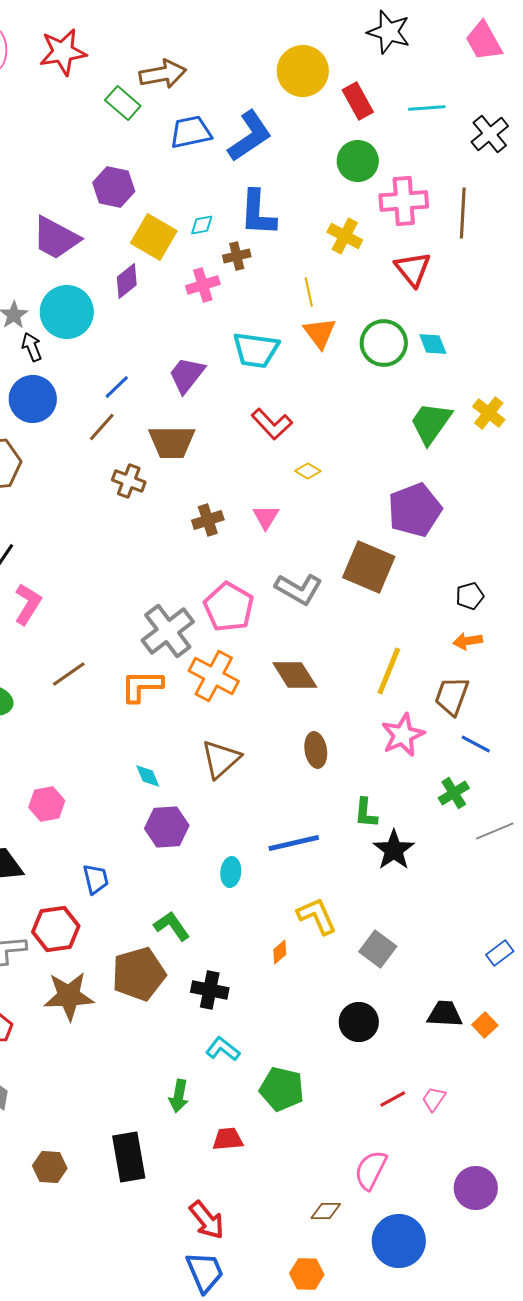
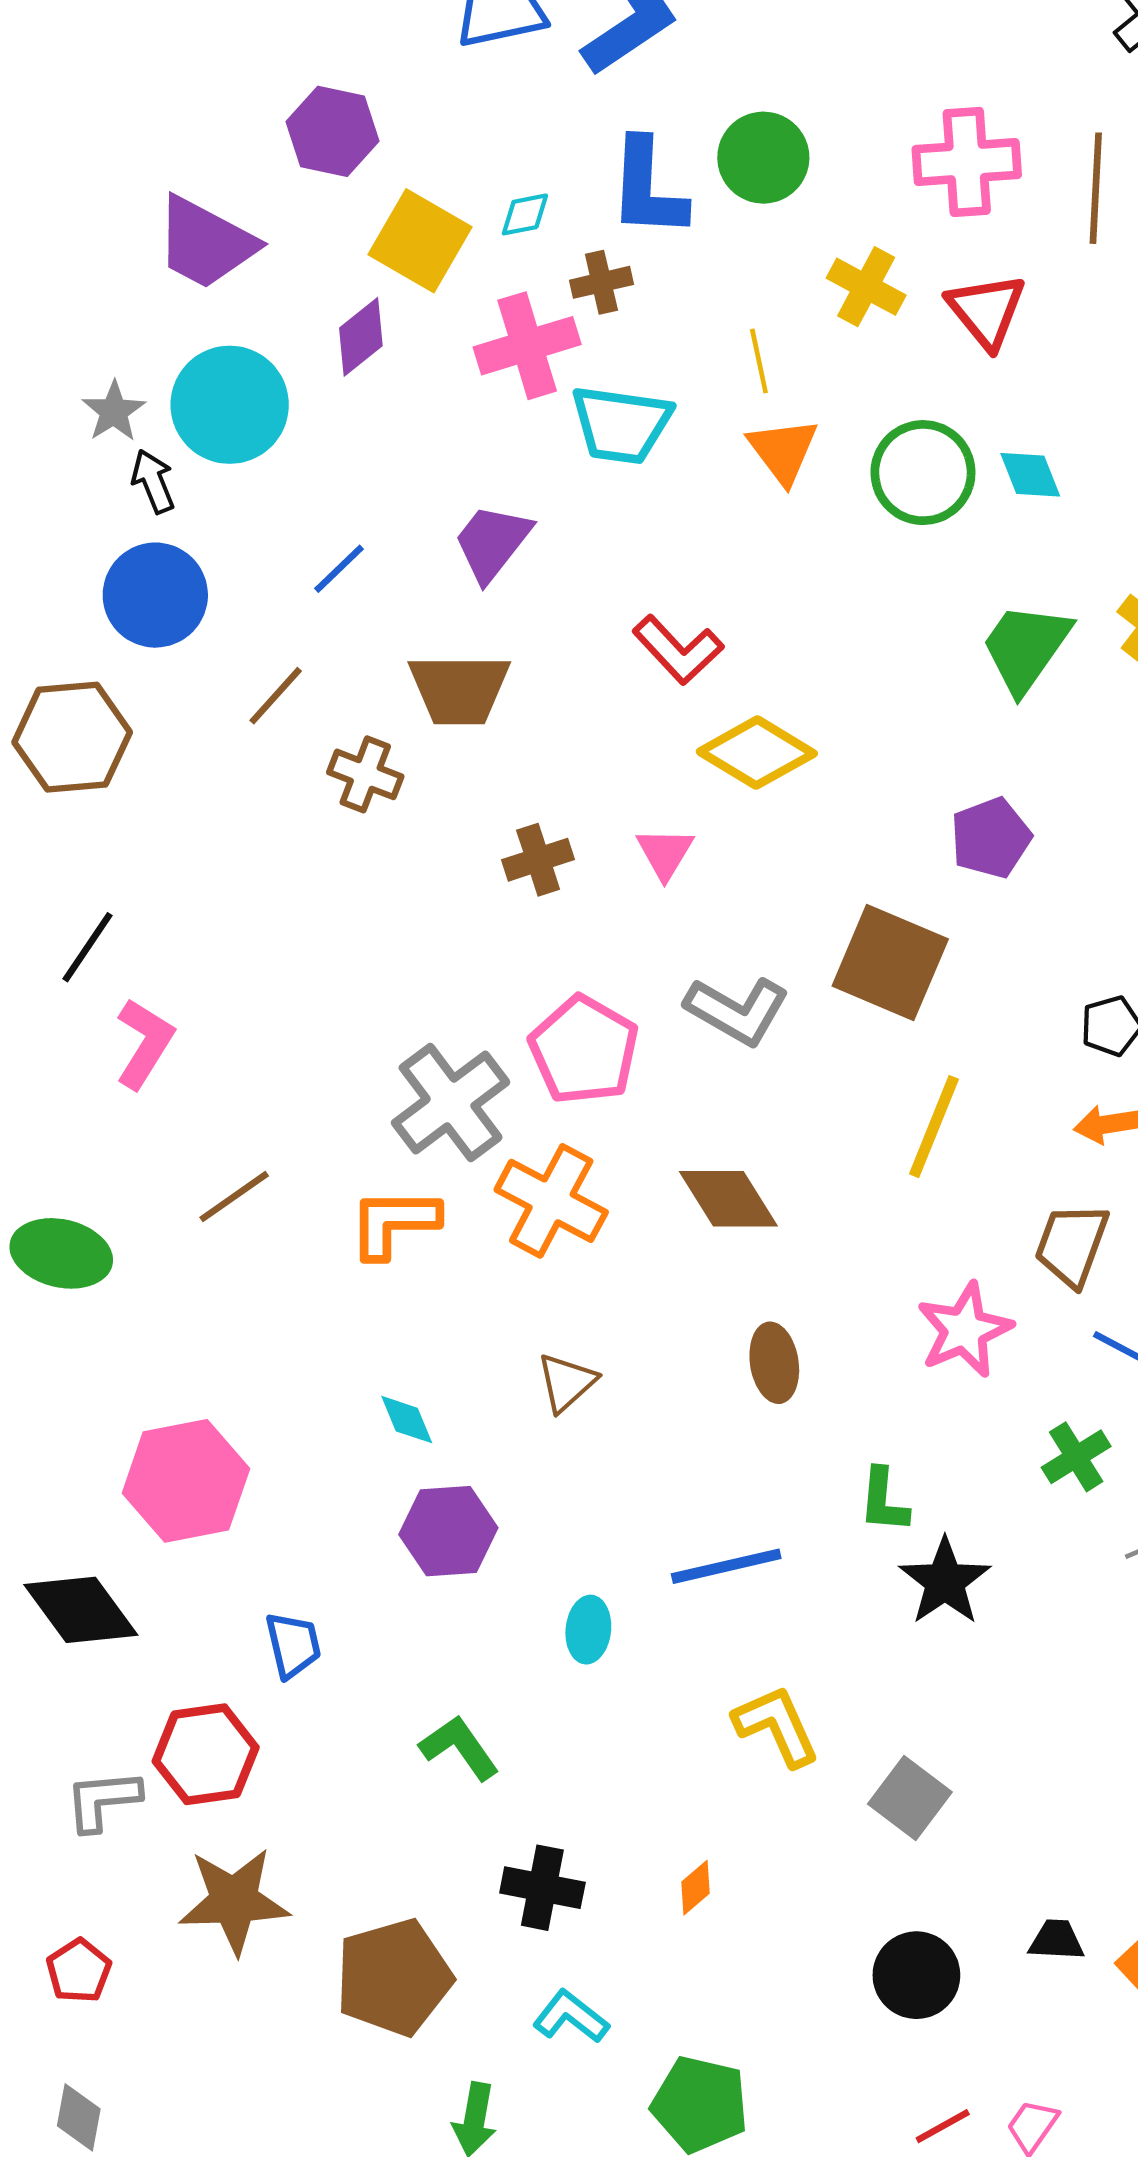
green circle: (358, 161) -> (763, 158), moved
yellow cross: (345, 236) -> (866, 287), moved
pink cross: (203, 285) -> (527, 346), size x1.4
cyan trapezoid: (256, 350) -> (621, 424), moved
brown line: (102, 427) -> (276, 696), moved
yellow diamond: (308, 471) -> (757, 753), size x2.0
purple pentagon: (415, 510) -> (991, 838), size x0.7
yellow line: (389, 671) -> (934, 1127), moved
brown triangle: (221, 759) -> (566, 1382), size x0.7
pink hexagon: (47, 804) -> (186, 1481), size x1.6
orange diamond: (280, 952) -> (696, 1888), moved
brown pentagon: (139, 974) -> (394, 1977), moved
black trapezoid: (445, 1014) -> (1056, 1940), size x0.7
black circle: (359, 1022) -> (916, 1975), moved

